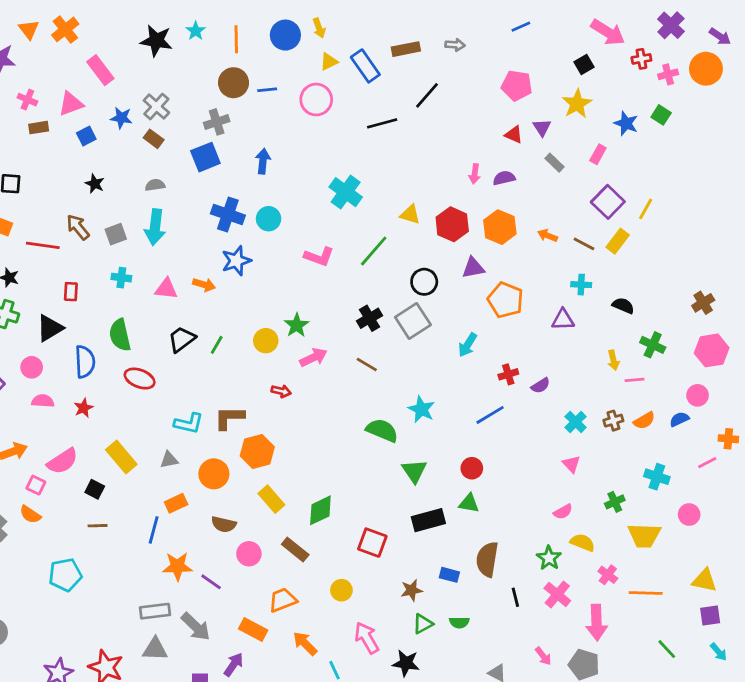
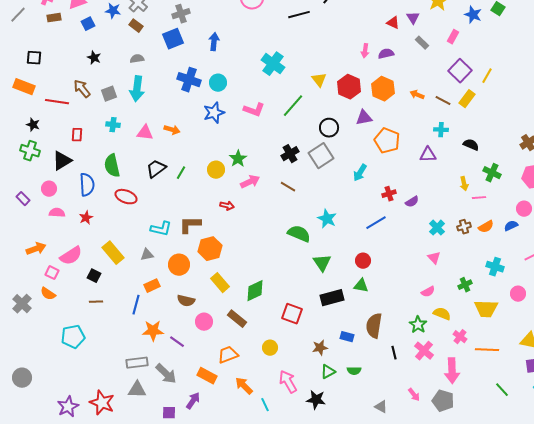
yellow triangle: (410, 214) -> (319, 80), turned 35
blue star: (236, 261) -> (214, 113), moved

